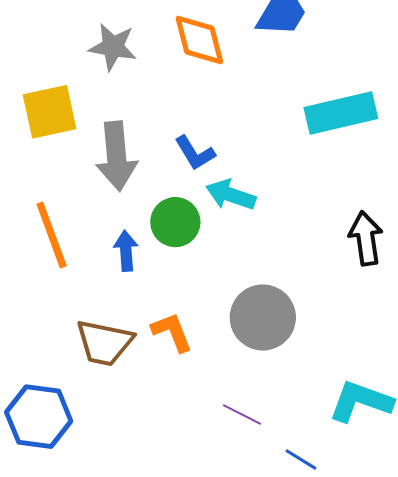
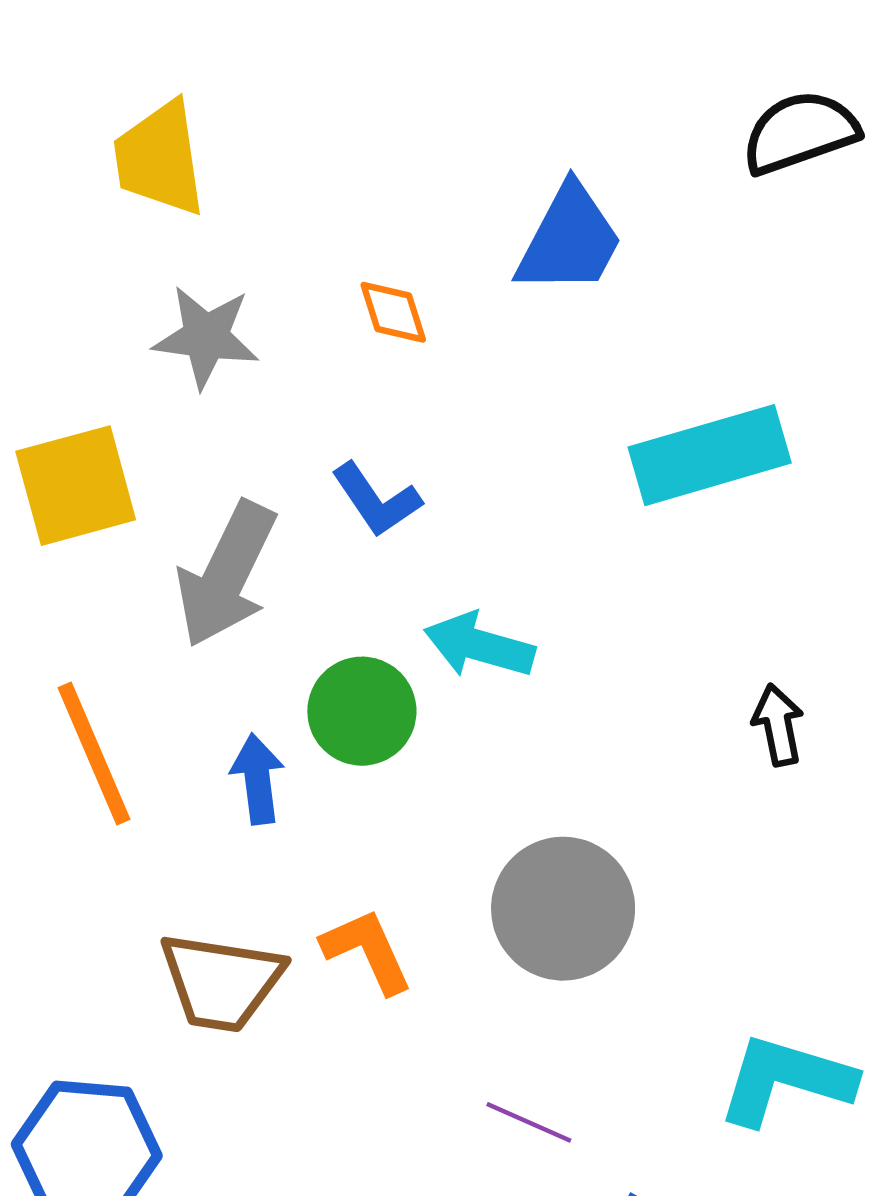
orange diamond: (199, 40) -> (393, 312), size x0.6
blue L-shape: (195, 153) -> (376, 500), moved
gray arrow: (117, 156) -> (226, 574), turned 34
black arrow: (366, 238) -> (778, 725), size x0.7

